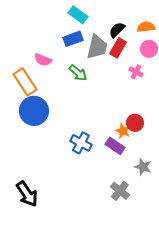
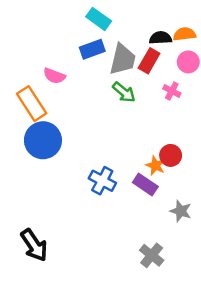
black semicircle: (117, 30) -> (160, 38), moved, turned 42
green arrow: (78, 73) -> (124, 92), moved
gray cross: (120, 191) -> (152, 255), moved

